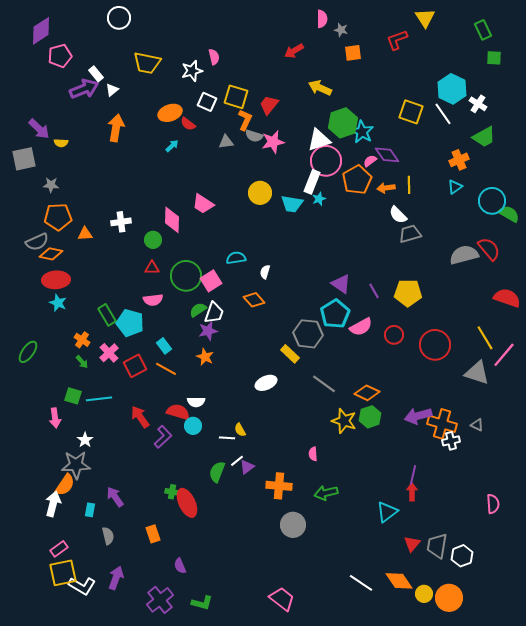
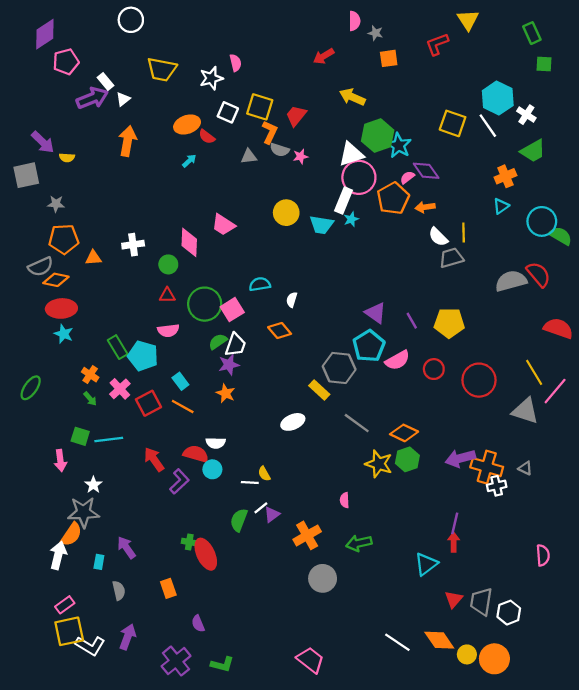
pink star: (273, 142) -> (301, 156), size x0.6
yellow line: (409, 185) -> (464, 232), moved
orange cross: (279, 486) -> (307, 535), turned -35

